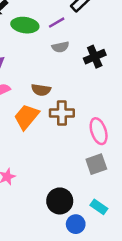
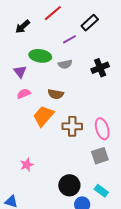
green ellipse: (25, 25) -> (40, 56), moved
gray semicircle: (60, 47) -> (65, 64), moved
brown cross: (62, 113) -> (72, 126), moved

